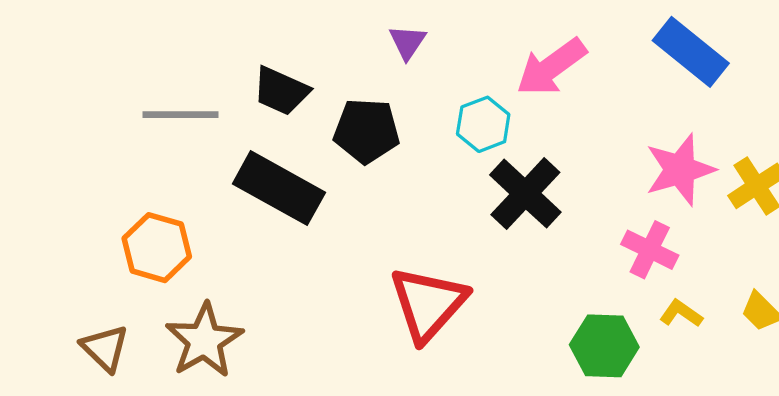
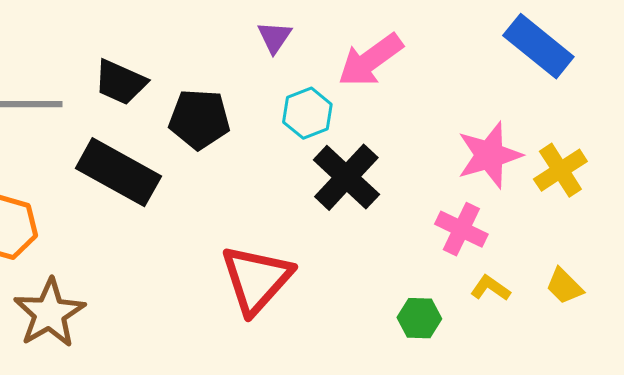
purple triangle: (408, 42) -> (274, 37), moved
blue rectangle: (691, 52) -> (538, 46), moved
green hexagon: (604, 346) -> (419, 318), size x0.7

